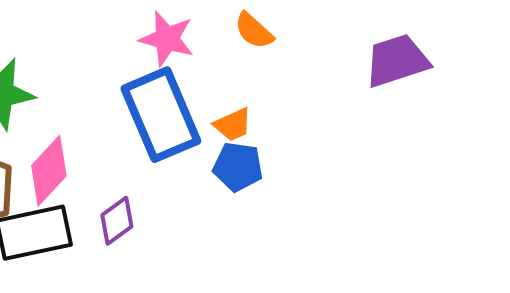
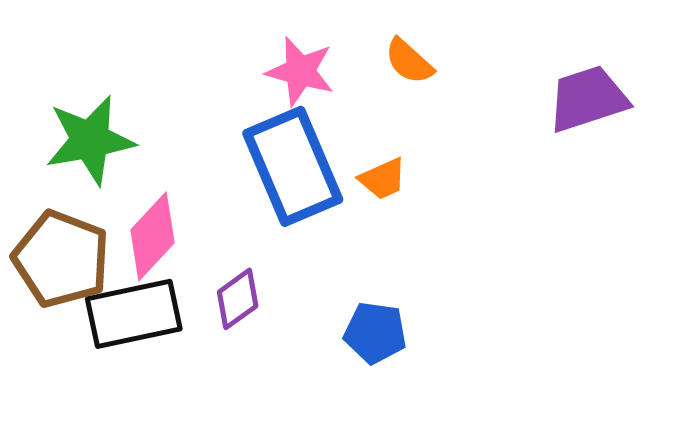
blue pentagon: (238, 167) -> (375, 333), moved

